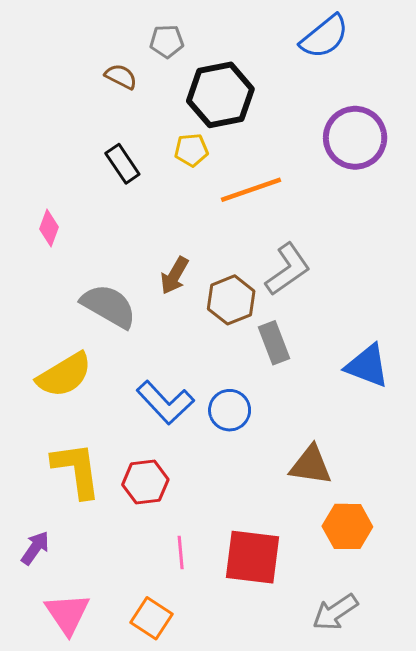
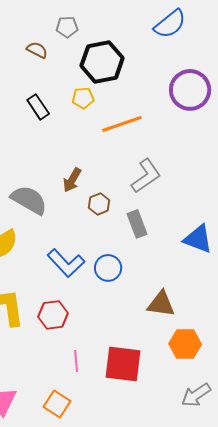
brown hexagon: (231, 300) -> (99, 204), moved, size x0.7
gray arrow: (335, 612) -> (196, 395), moved

